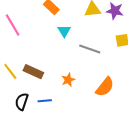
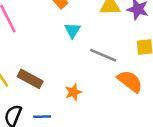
orange semicircle: (105, 87) -> (130, 81), moved, turned -95

